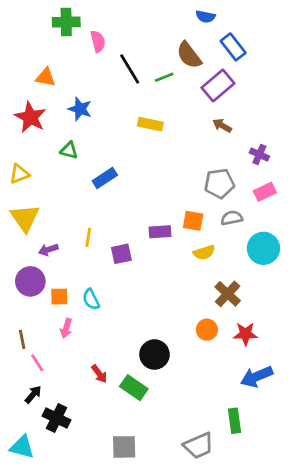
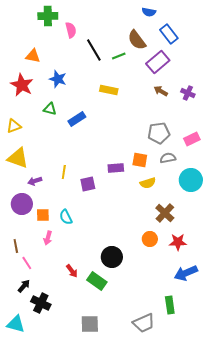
purple cross: (259, 154) -> (188, 93), moved
blue rectangle: (105, 178) -> (77, 119), moved
yellow triangle: (25, 218) -> (18, 158), turned -35

